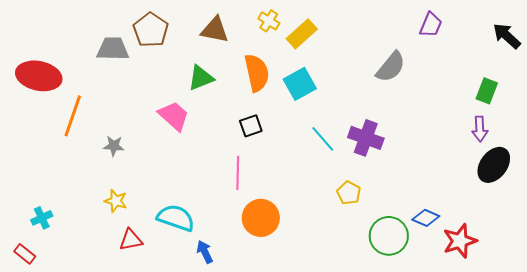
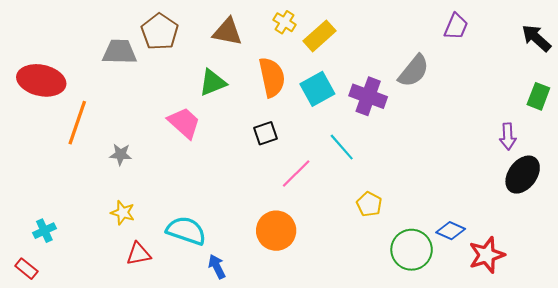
green rectangle: (487, 91) -> (538, 96), moved
purple cross: (366, 138) -> (368, 96), moved
pink line: (238, 173) -> (296, 173), moved, turned 44

